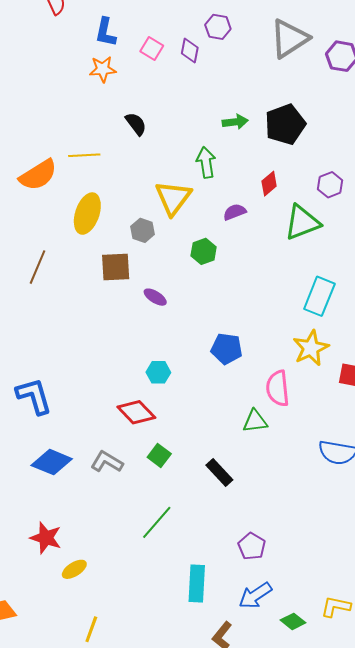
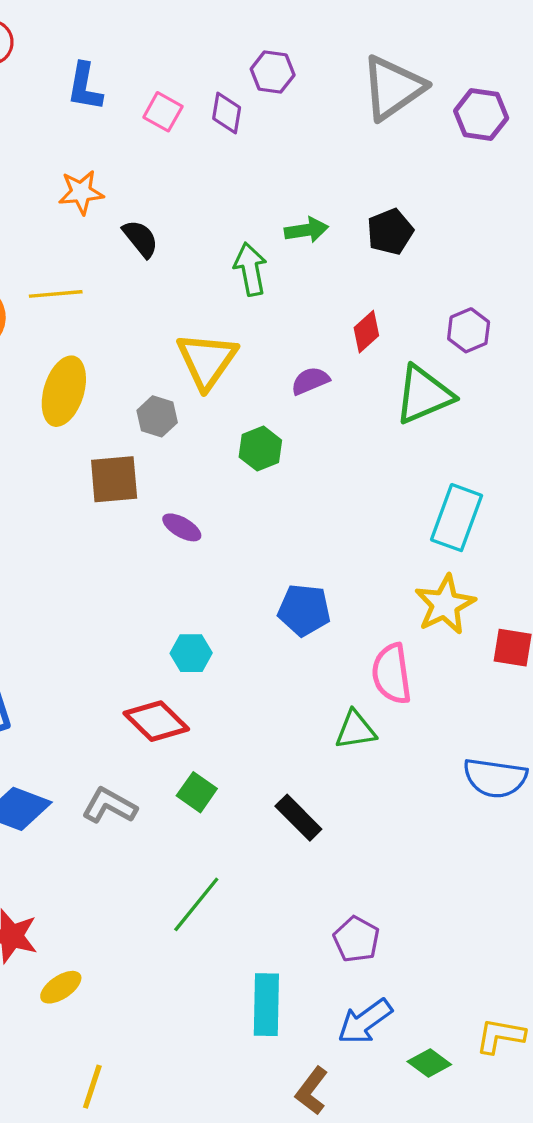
orange star: (103, 69) -> (81, 192), moved
black pentagon: (285, 124) -> (390, 232), size x0.7
green arrow: (206, 162) -> (250, 269), moved

